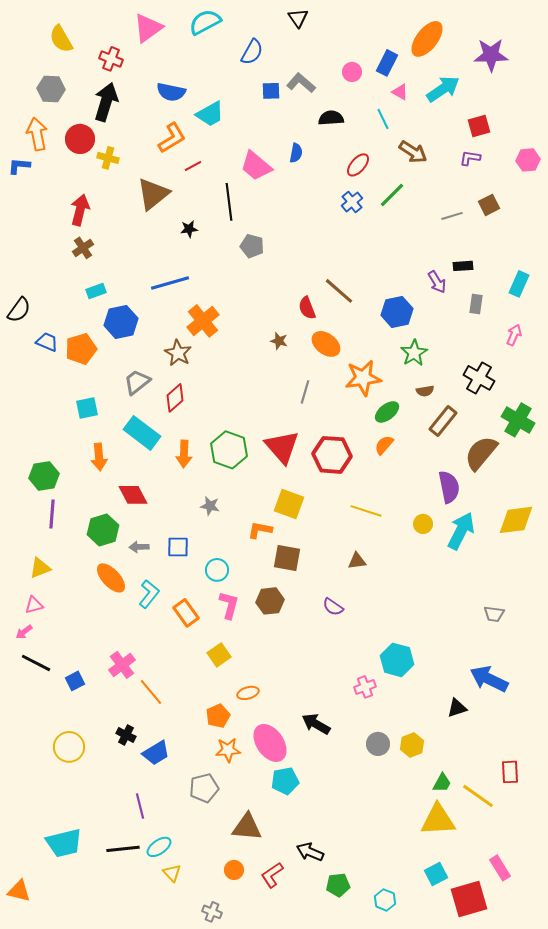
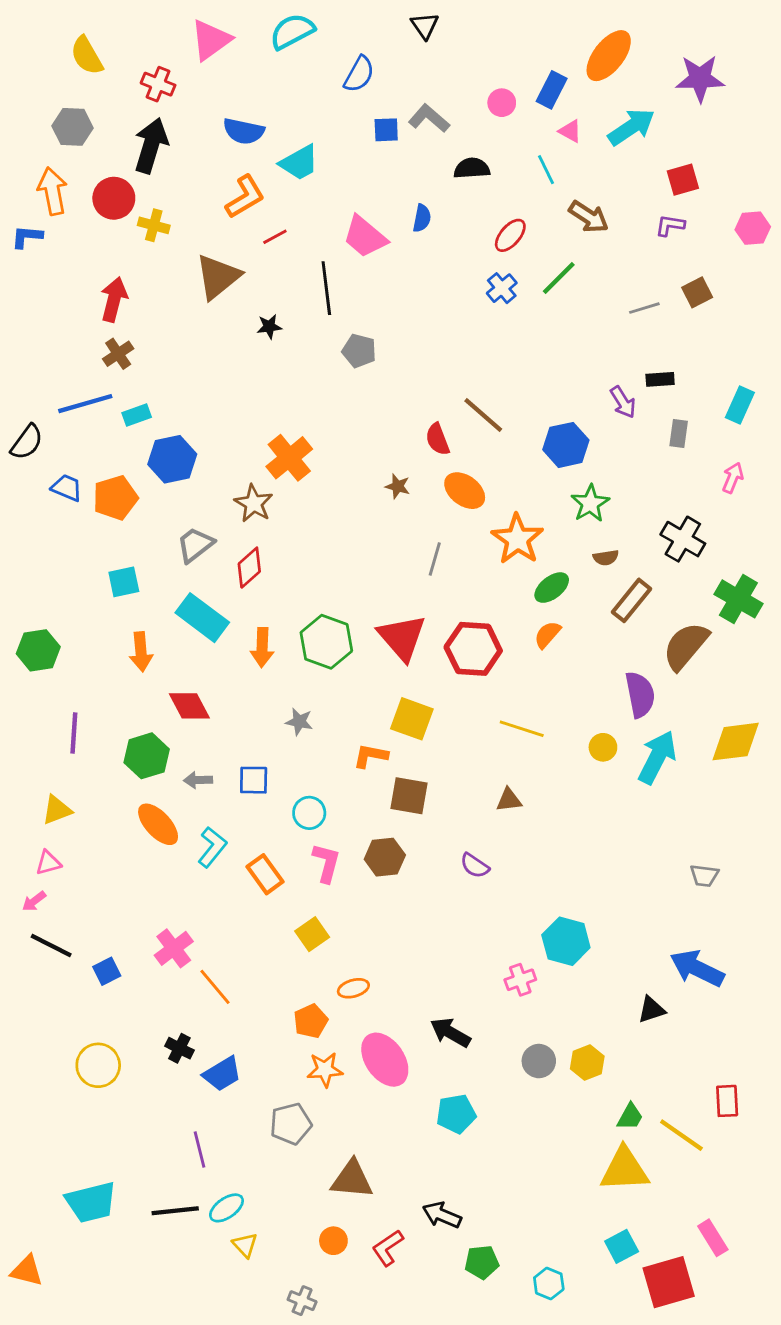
blue line: (170, 283) -> (85, 404), moved
orange star: (363, 378) -> (517, 539), turned -30
green hexagon: (44, 476) -> (38, 650), moved
cyan pentagon: (285, 781) -> (456, 1114), moved

